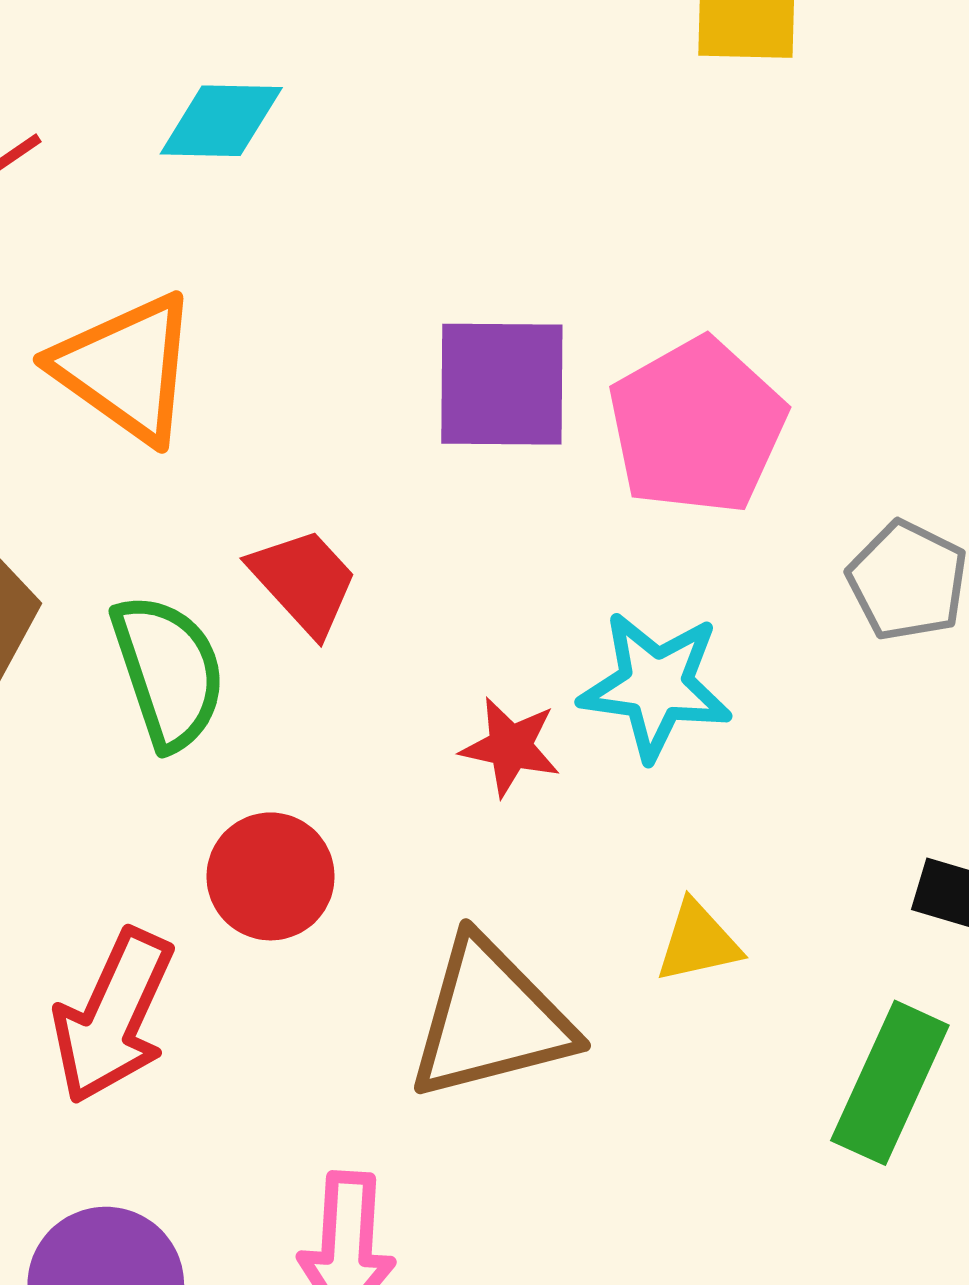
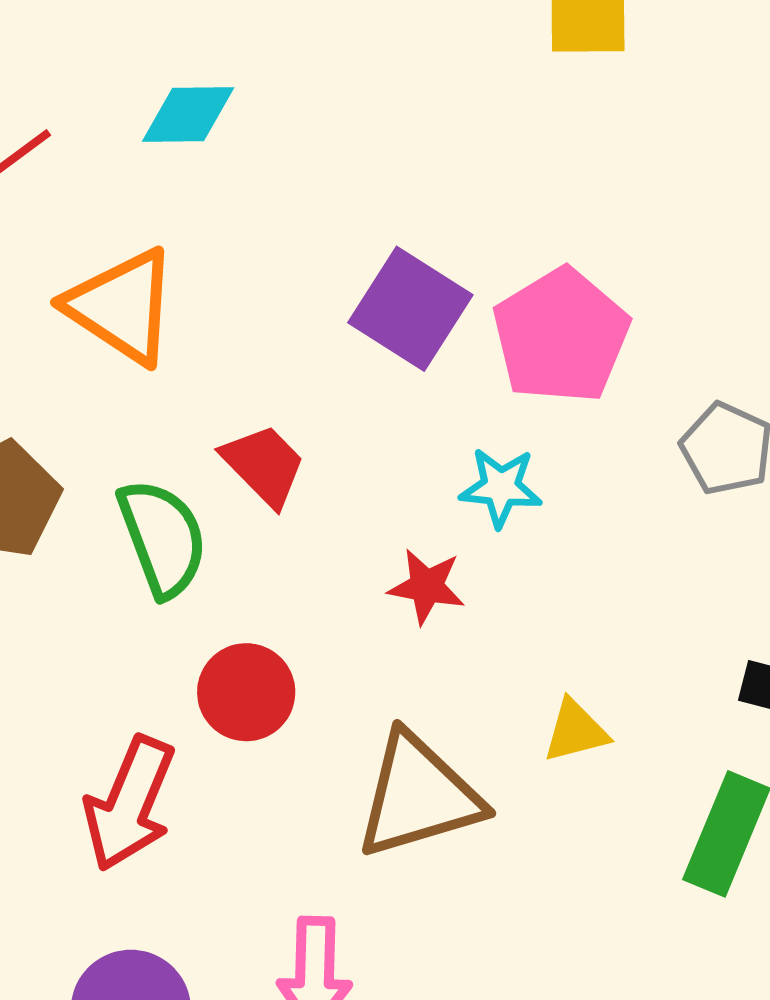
purple square: (502, 384) -> (410, 309), turned 34
cyan star: (656, 686) -> (501, 487), moved, size x0.7

